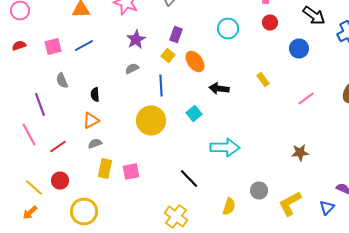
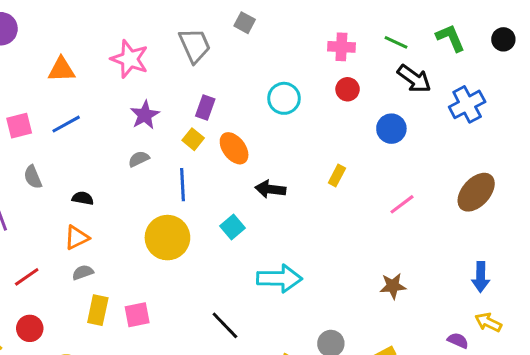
yellow rectangle: (263, 80) -> (337, 176), turned 64
black semicircle: (95, 94) -> (83, 198), turned 104

